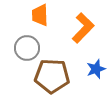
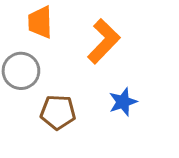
brown pentagon: (52, 76) -> (58, 112), size x0.7

